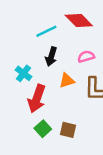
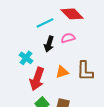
pink semicircle: (86, 57) -> (68, 38), moved
orange triangle: (67, 81) -> (62, 72), moved

